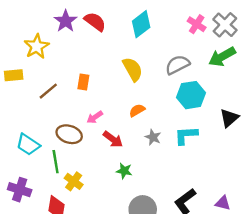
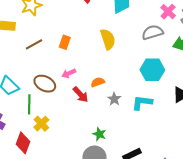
gray semicircle: (177, 65) -> (153, 32), moved
orange semicircle: (137, 110) -> (98, 82), moved
green star: (124, 171) -> (99, 134), moved

